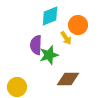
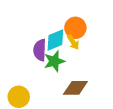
cyan diamond: (50, 16) -> (55, 40), moved
orange circle: (78, 25) -> (75, 28), moved

